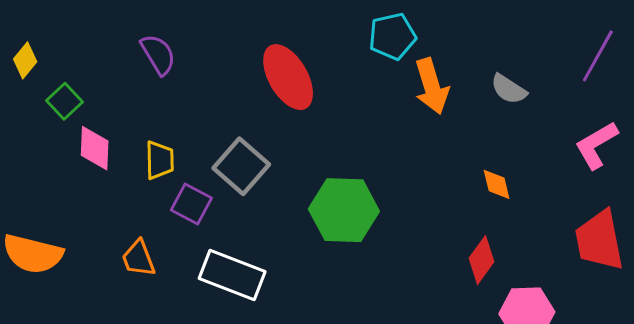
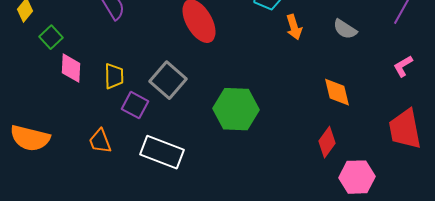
orange arrow: (432, 86) -> (294, 27), size x0.7
pink L-shape: (596, 145) -> (403, 66), size x0.7
orange diamond: (497, 184) -> (337, 92), size x1.4

